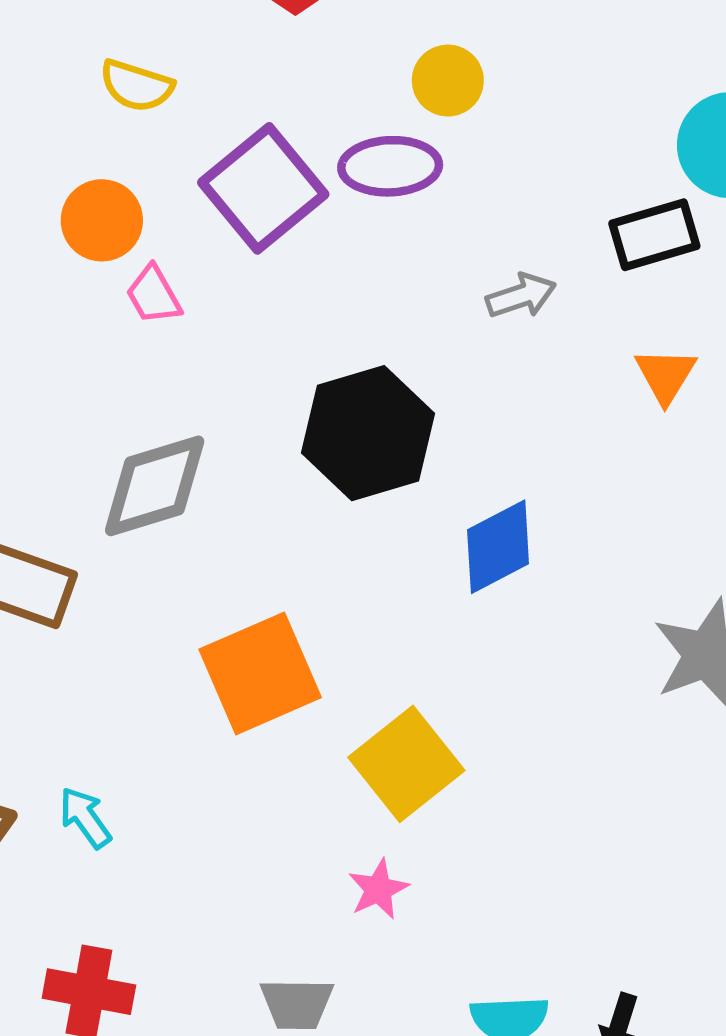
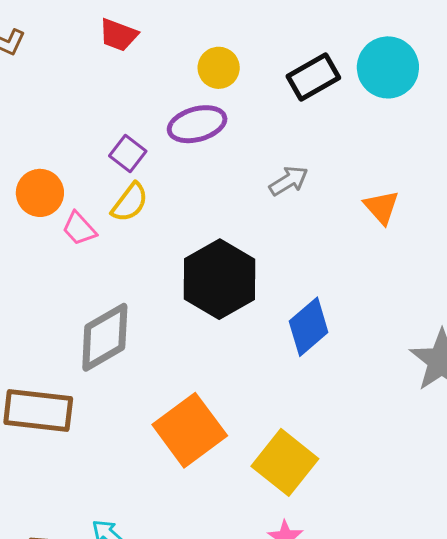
yellow semicircle: (137, 86) -> (130, 202), moved, turned -57
purple square: (263, 188) -> (128, 153), size x0.5
black rectangle: (654, 235) -> (313, 77), moved

